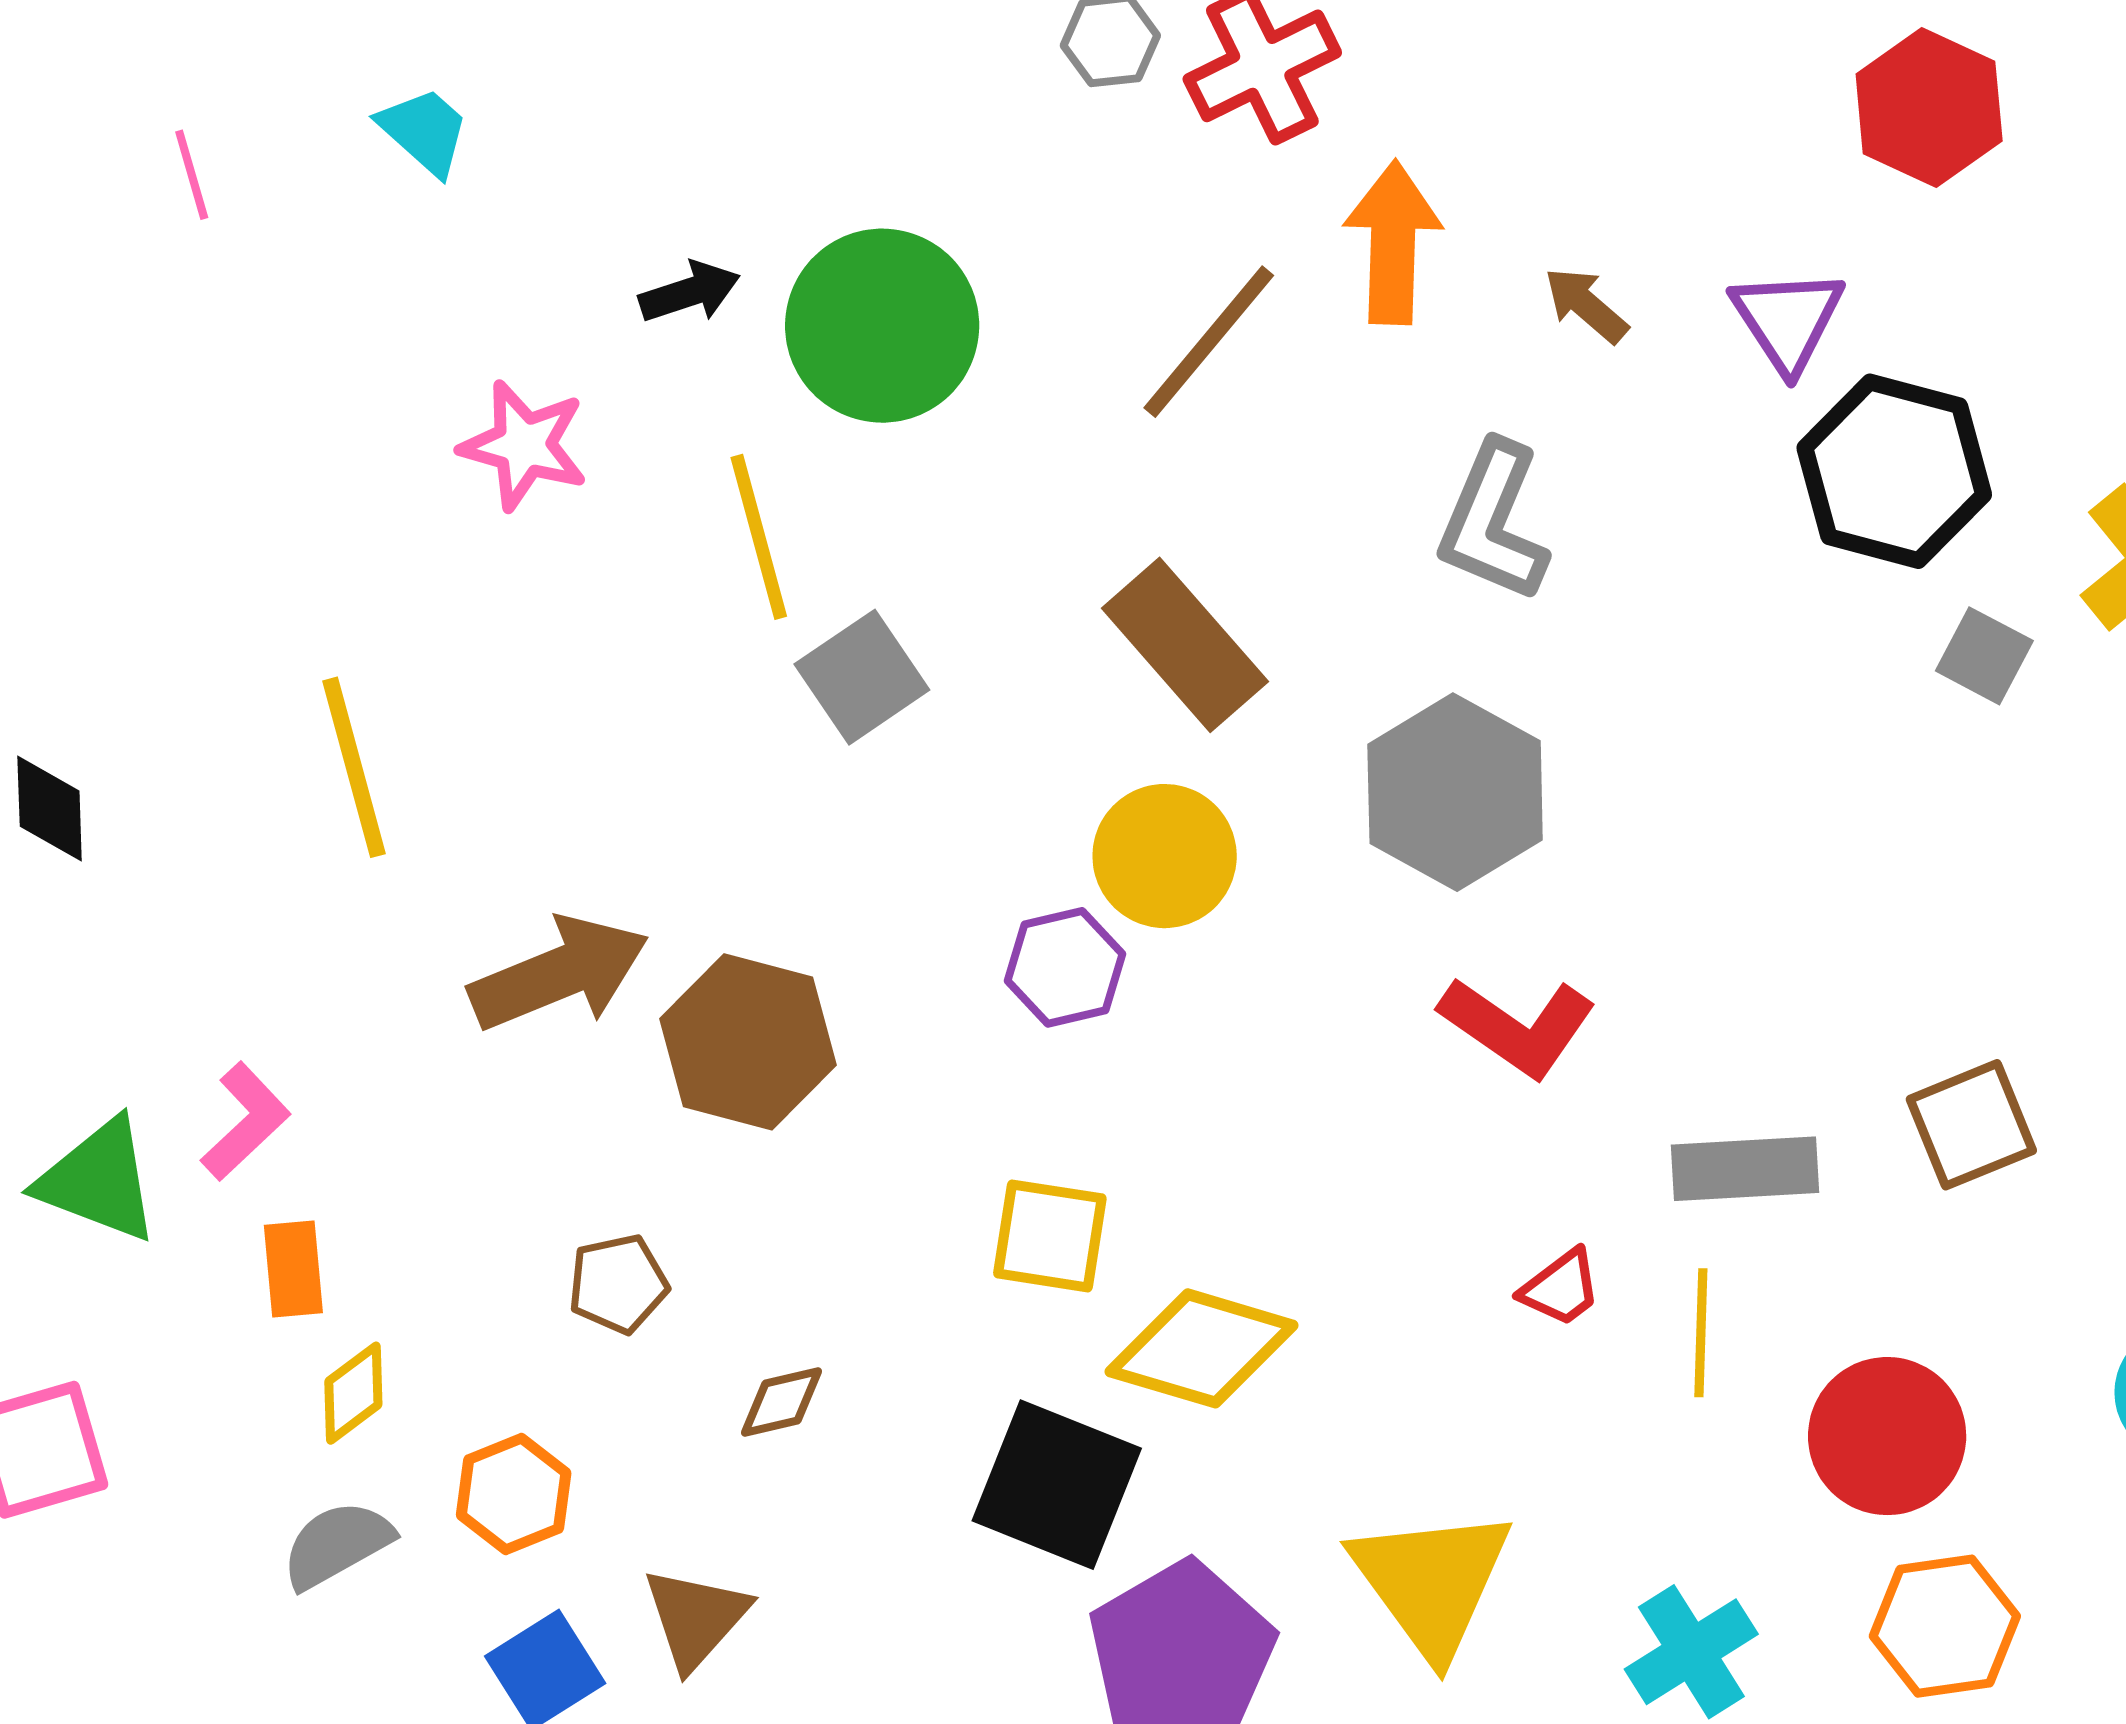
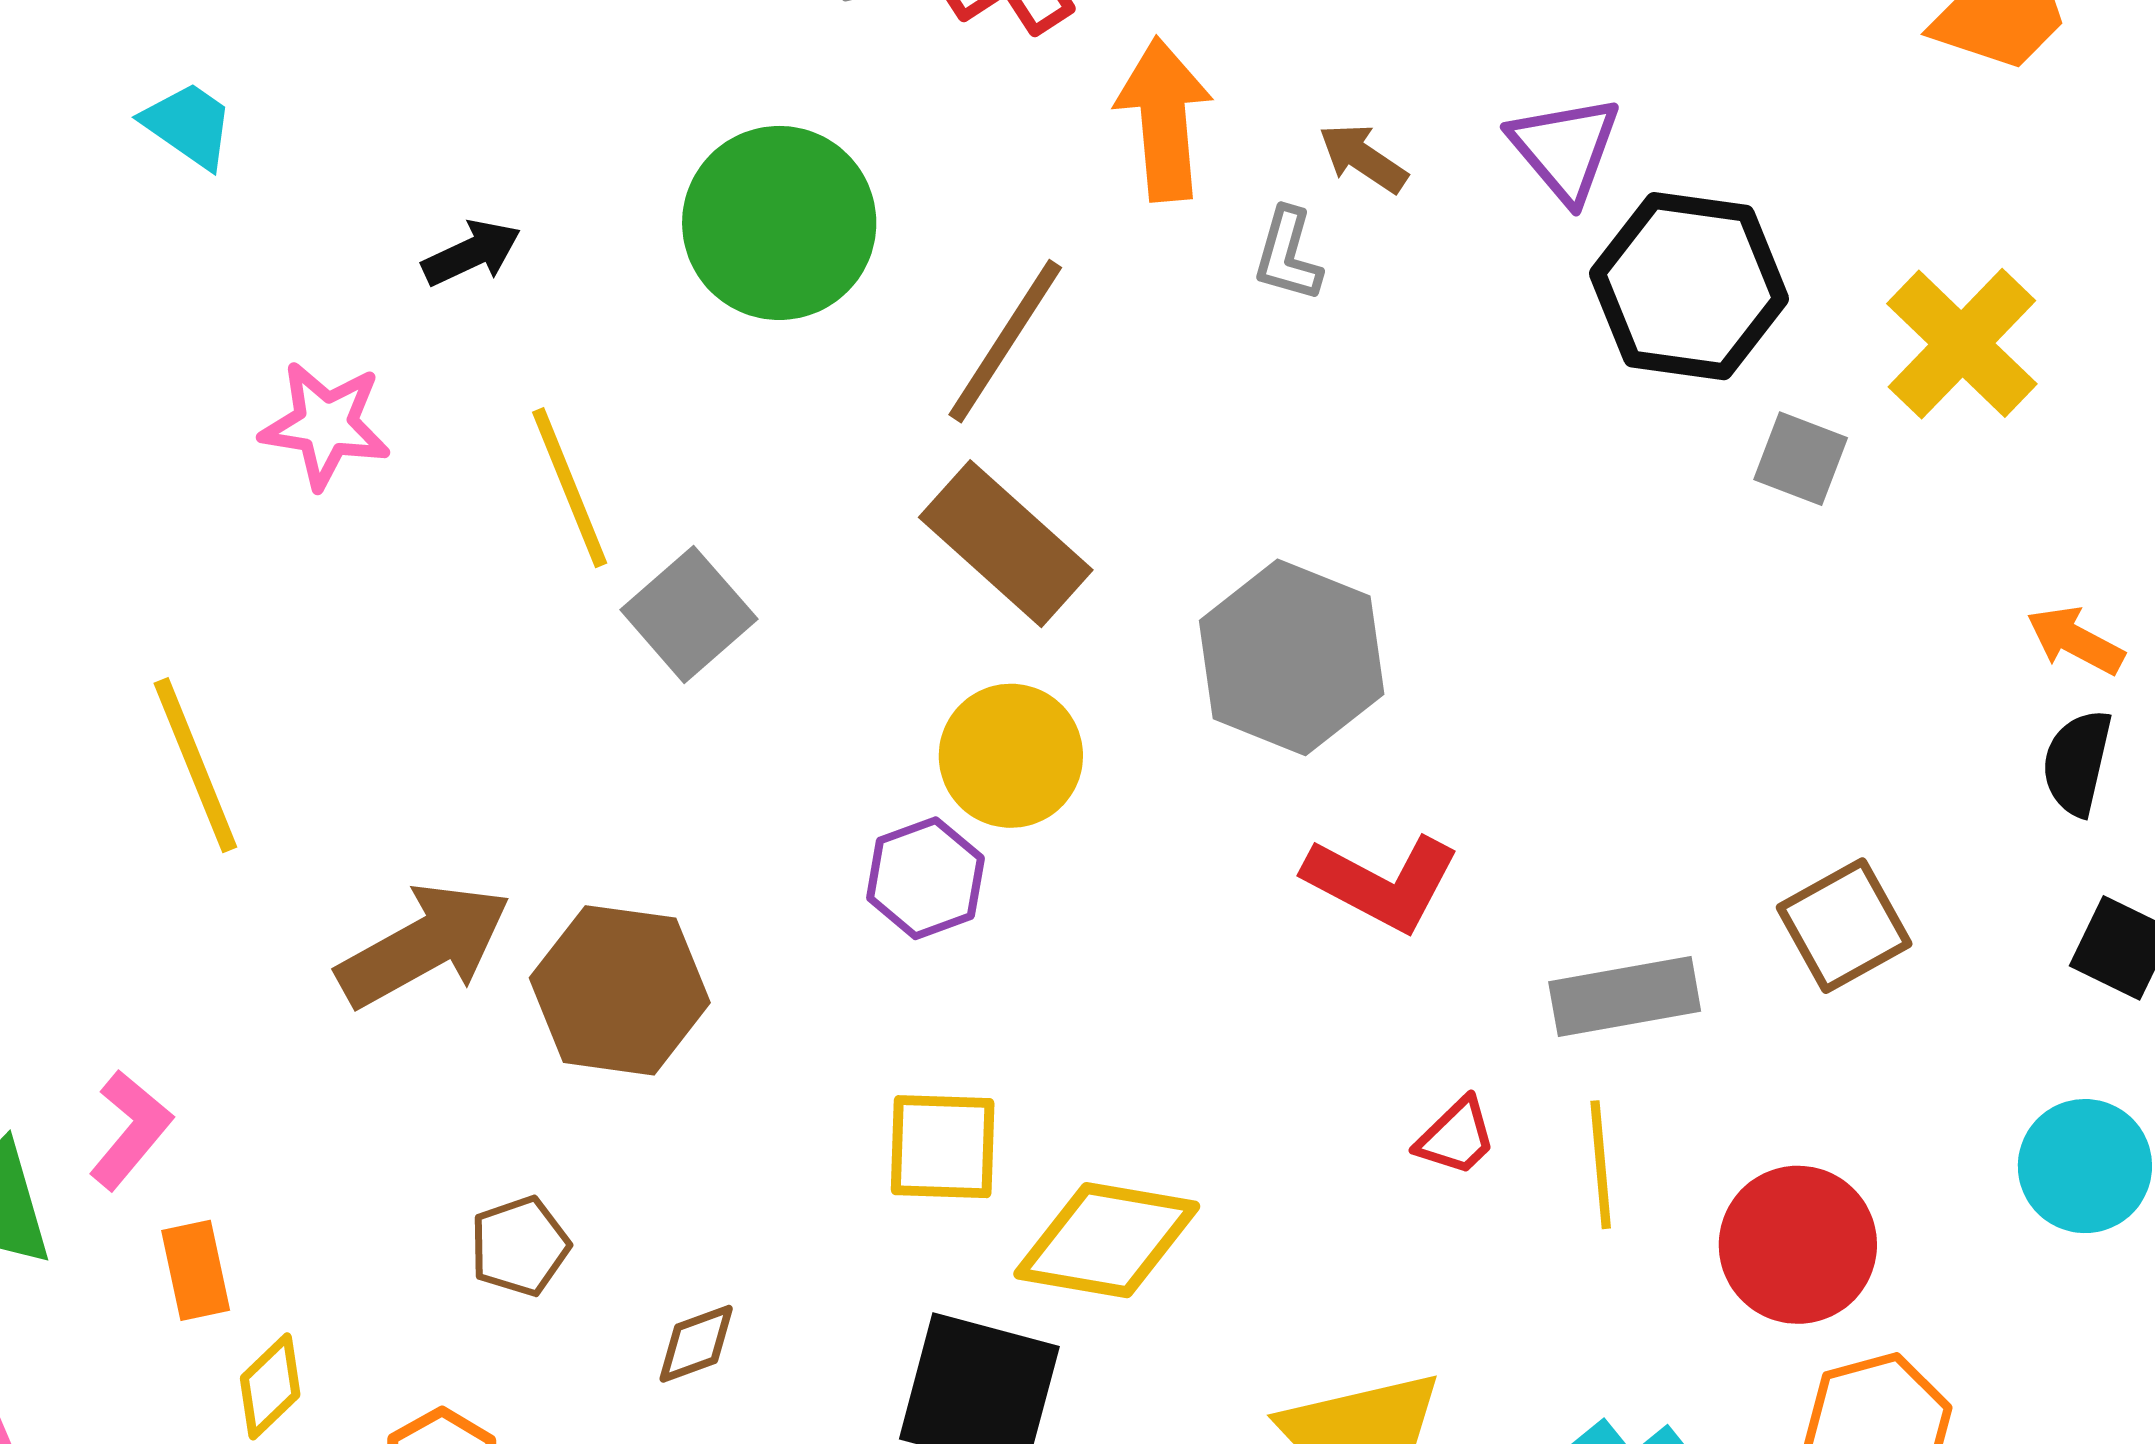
green circle: (882, 326) -> (779, 223), moved
brown line: (1209, 342) -> (1005, 341), moved
gray L-shape: (1493, 522) -> (1288, 255), moved, size x0.6

